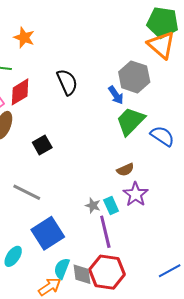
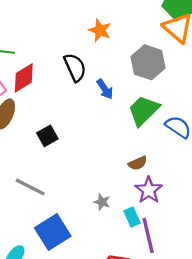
orange star: (24, 38) -> (100, 30), moved
blue arrow: (116, 95) -> (105, 89), moved
cyan rectangle: (111, 205) -> (132, 217), moved
purple line: (105, 232) -> (148, 235), moved

